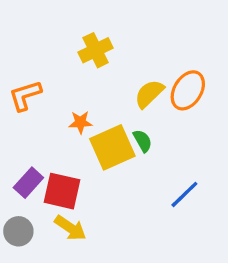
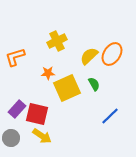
yellow cross: (96, 50) -> (57, 41), moved
green semicircle: (143, 141) -> (94, 84), moved

